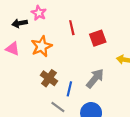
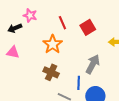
orange star: (42, 46) -> (53, 44), moved
blue line: (69, 89) -> (79, 83), moved

